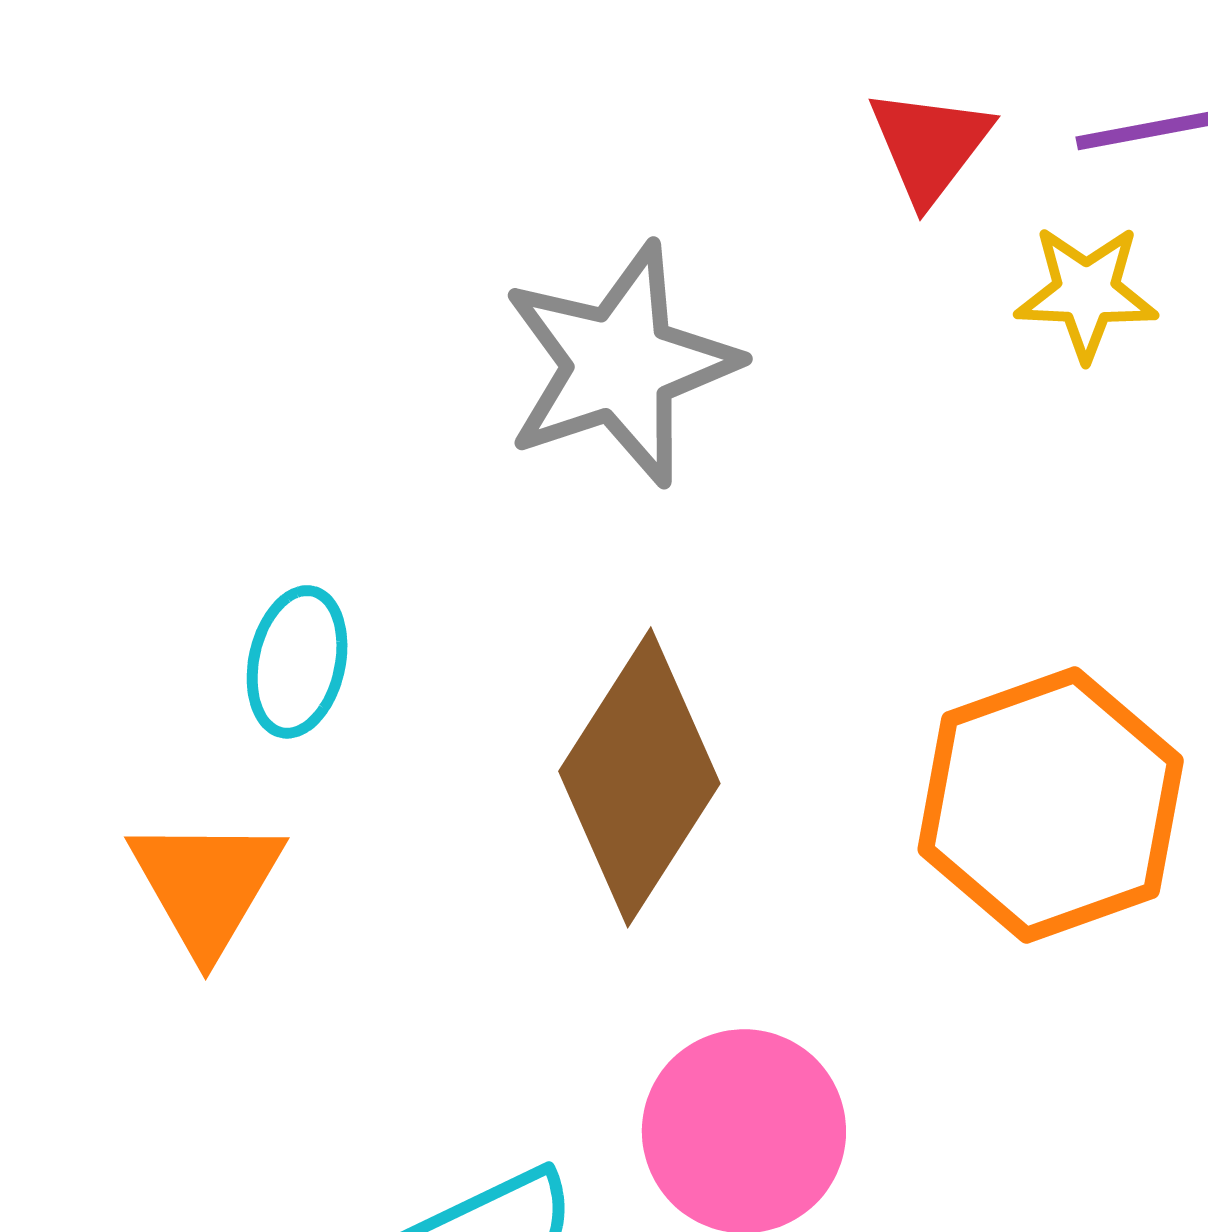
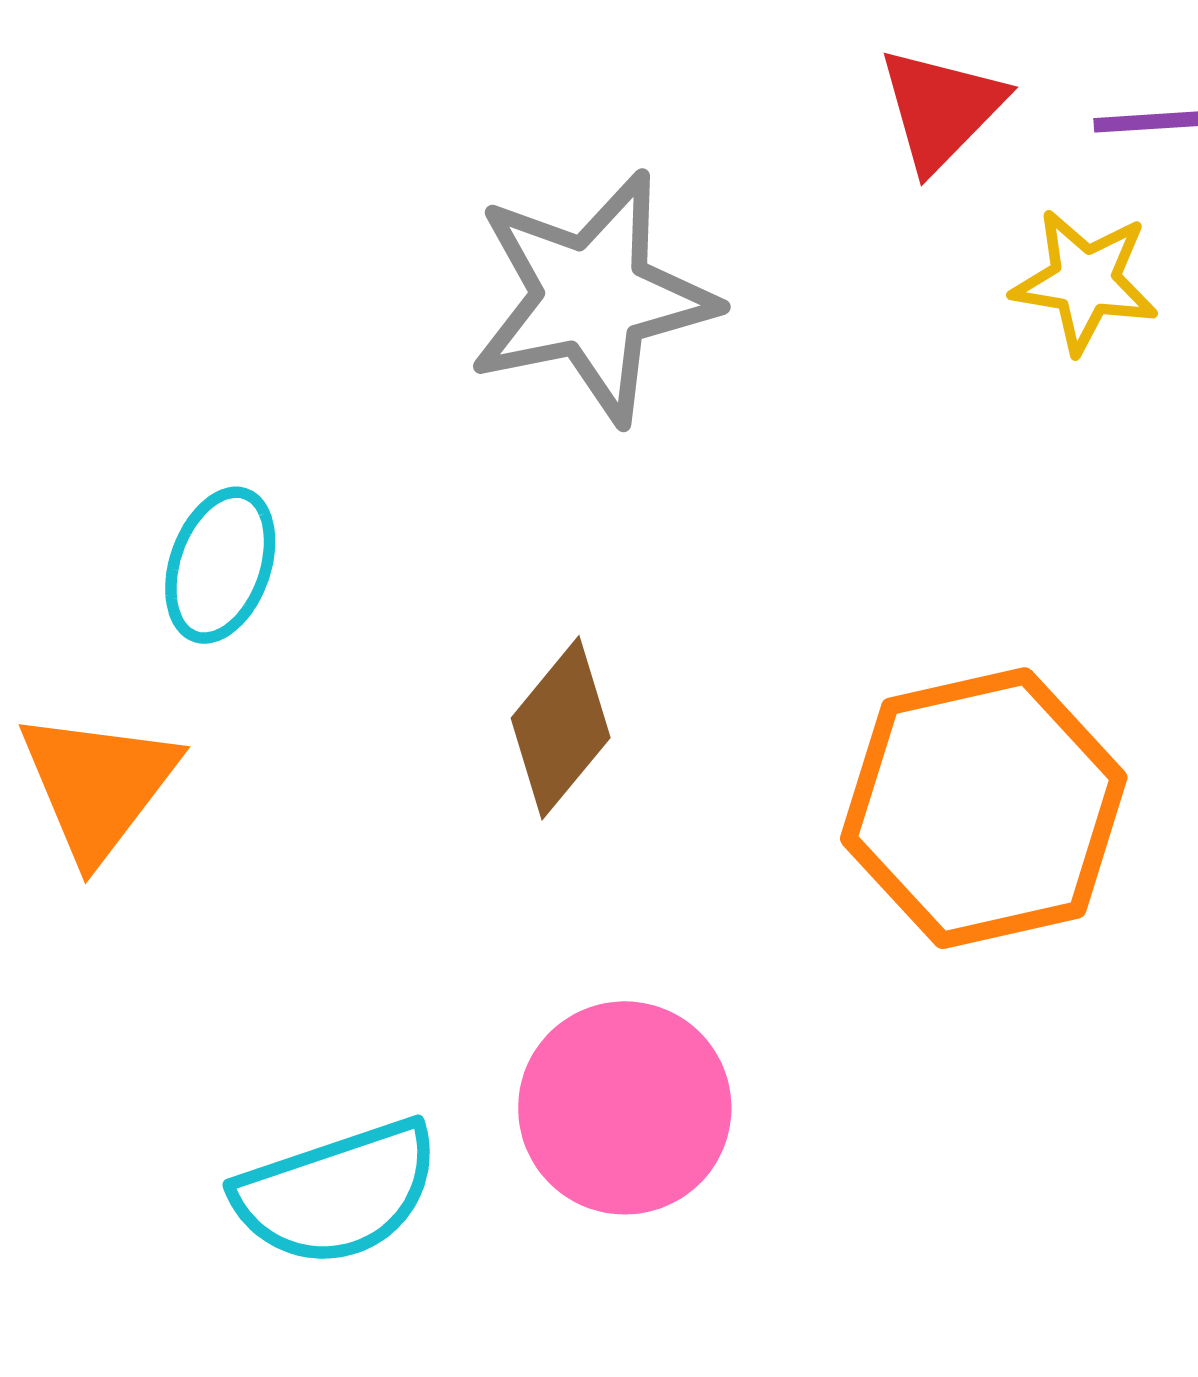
brown diamond: (639, 777) -> (561, 728), size x0.6

